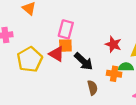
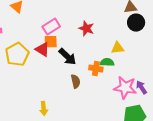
pink rectangle: (66, 29) -> (51, 27), turned 42
red star: (113, 44) -> (86, 28), moved

